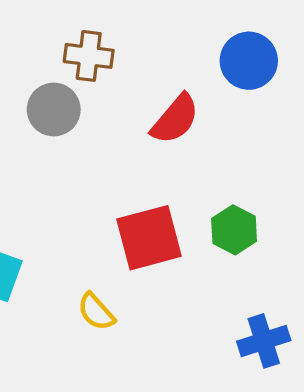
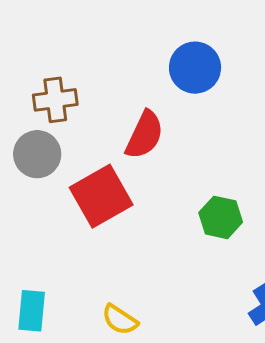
red square: (149, 238) -> (101, 196), moved

